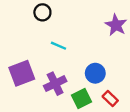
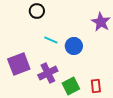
blue circle: (95, 73) -> (74, 46), moved
red rectangle: (110, 98) -> (96, 86), turned 40

